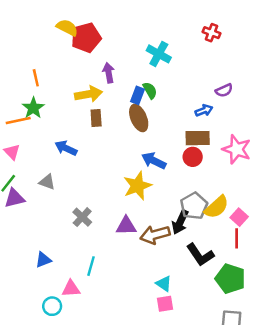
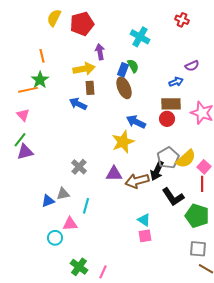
yellow semicircle: (67, 28) -> (54, 18), moved, turned -90
blue arrow: (66, 148) -> (78, 104), moved
gray triangle: (47, 182) -> (63, 194), moved, turned -32

